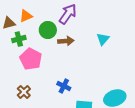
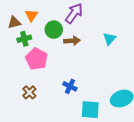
orange triangle: (26, 16) -> (31, 15), turned -32

